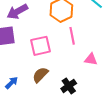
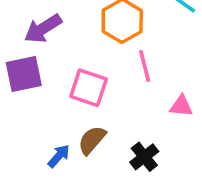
pink square: (40, 46) -> (89, 88), turned 35
blue arrow: (12, 83) -> (59, 156), moved

